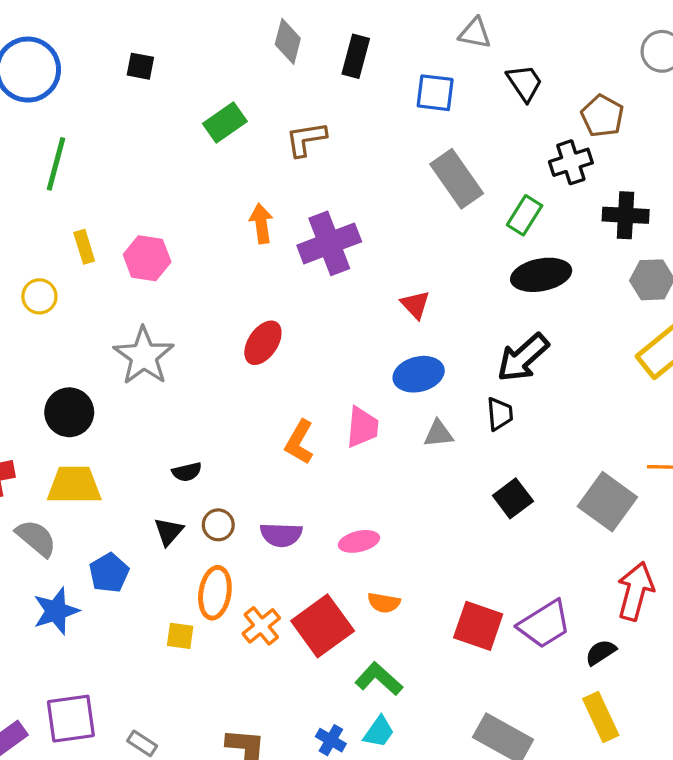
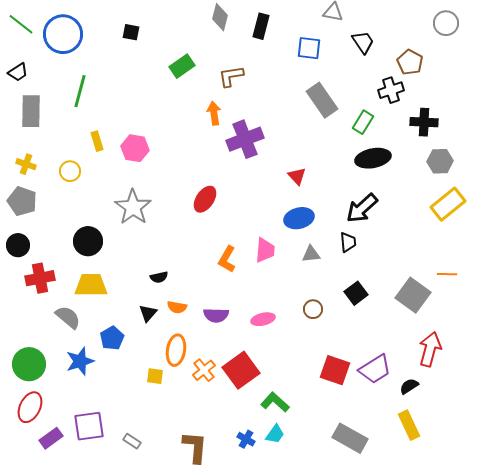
orange arrow: (261, 224) -> (214, 113), moved
brown circle: (218, 525) -> (313, 309), moved
orange semicircle: (384, 603) -> (177, 307), moved

